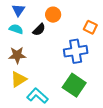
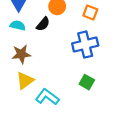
orange square: (90, 27) -> (90, 12), moved
green square: (74, 85) -> (87, 82), size x0.6

